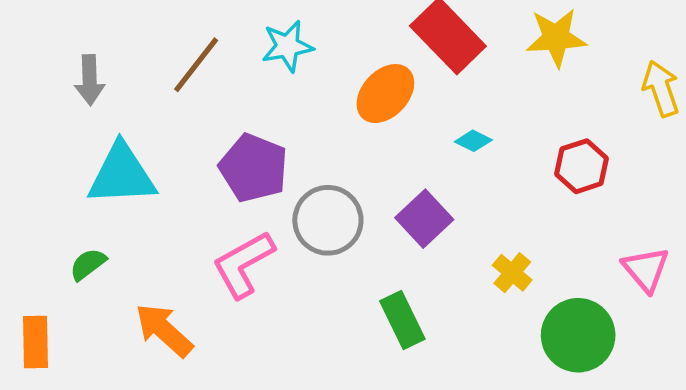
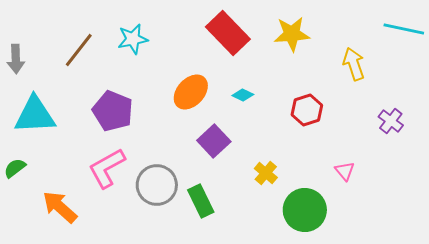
orange ellipse: (385, 94) -> (191, 92), moved
gray circle: (328, 220) -> (157, 185), moved
pink triangle: (646, 269) -> (345, 171), size x0.7

